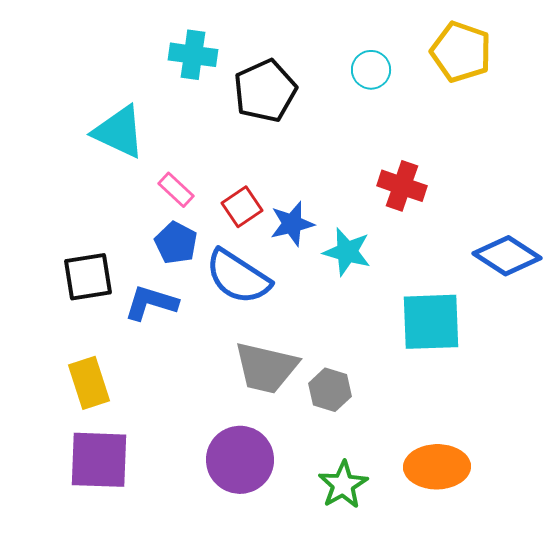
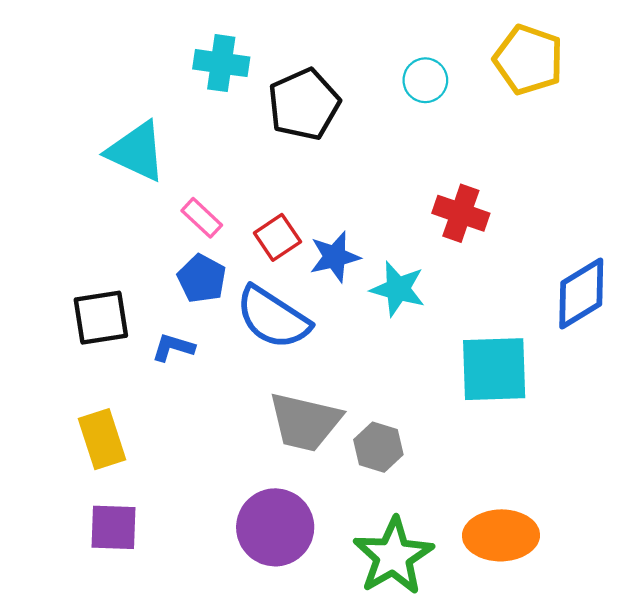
blue diamond: (507, 256) -> (581, 294), turned -64
blue L-shape: (151, 303) -> (173, 347), size x0.7
purple square: (99, 460) -> (113, 527), size x0.7
green star: (343, 485) -> (393, 556), size x1.4

